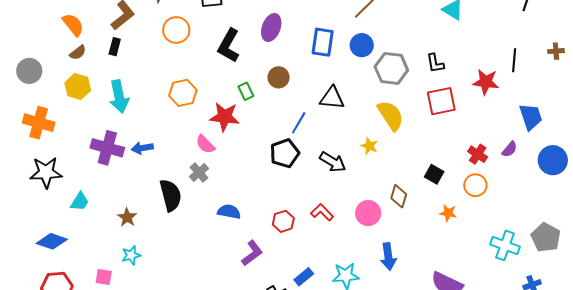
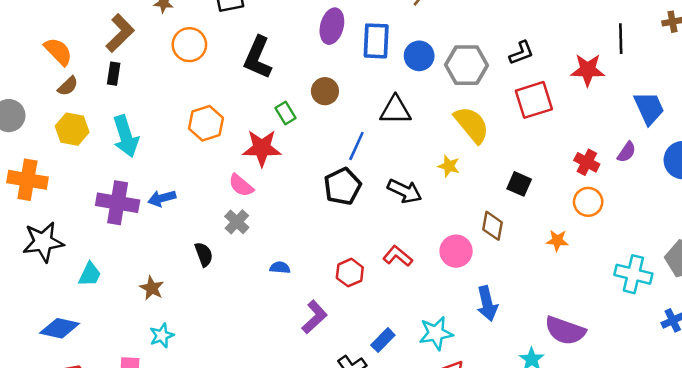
purple ellipse: (271, 28) -> (332, 26), moved
blue circle: (362, 45) -> (419, 56), moved
black L-shape: (435, 63) -> (521, 53), turned -95
black square: (434, 174) -> (519, 184), moved
black semicircle: (171, 195) -> (204, 254), size x0.6
blue semicircle: (229, 212) -> (280, 268), size x0.7

